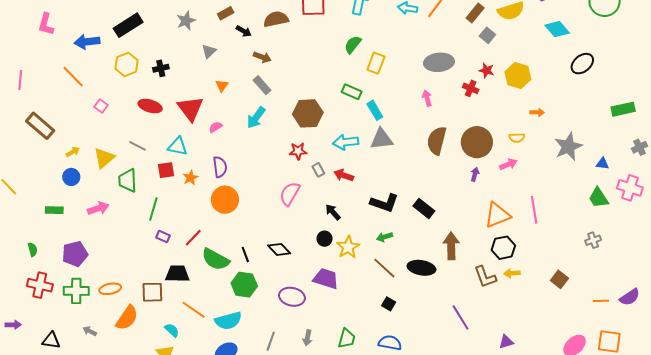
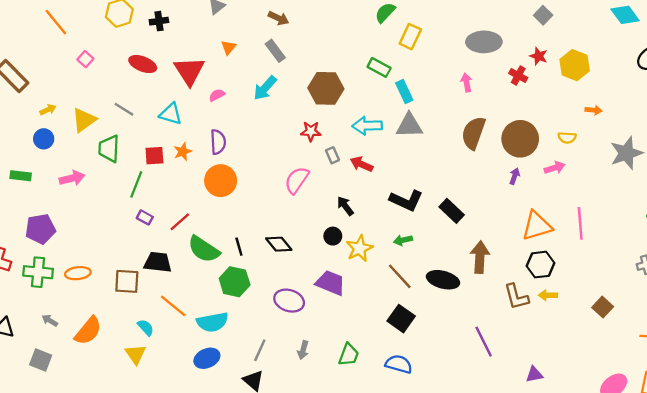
red square: (166, 170) -> (154, 156), moved
black square: (389, 304) -> (401, 319), size x1.6
orange semicircle: (127, 318) -> (88, 331), moved

